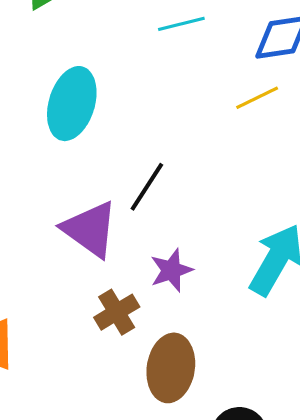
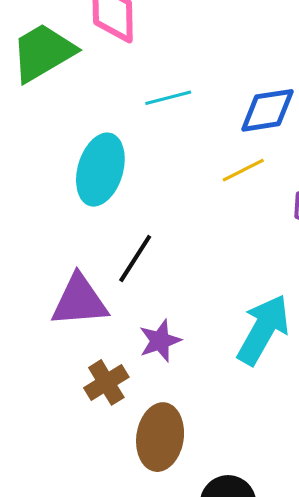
cyan ellipse: (72, 104) -> (100, 170), moved
purple triangle: (90, 229) -> (79, 301), turned -40

